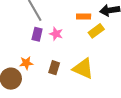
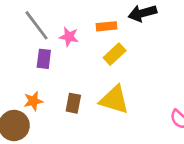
yellow rectangle: (96, 31) -> (115, 54), moved
pink star: (56, 34) -> (69, 37), moved

